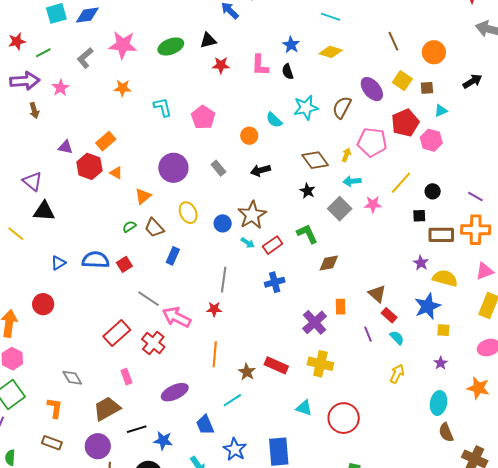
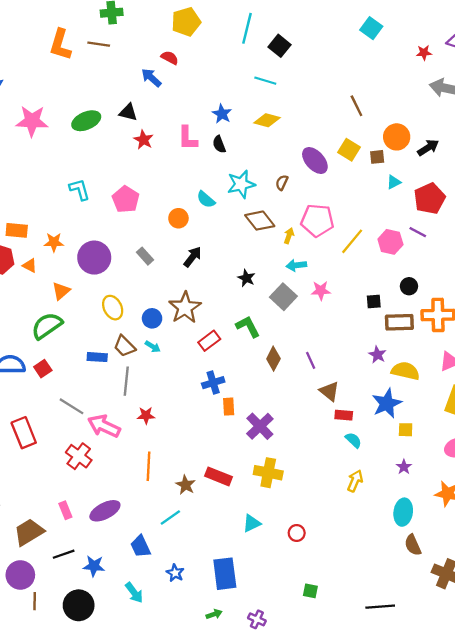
black triangle: (208, 40) -> (128, 112), turned 30
brown line: (393, 41) -> (356, 106), moved
orange circle: (434, 52) -> (397, 137), moved
red star: (221, 65) -> (144, 140), turned 30
orange star: (123, 88) -> (54, 242), moved
brown semicircle: (342, 108) -> (282, 183), size x0.6
red pentagon: (405, 123) -> (430, 198), moved
pink hexagon: (431, 140) -> (390, 242), moved
orange rectangle: (106, 141) -> (17, 230), turned 48
brown diamond: (315, 160) -> (260, 221), moved
black arrow: (260, 170) -> (193, 257), turned 144
yellow line: (401, 183) -> (352, 241), moved
black circle: (433, 191) -> (409, 286), moved
purple line: (475, 197) -> (418, 232), moved
green semicircle: (129, 227) -> (47, 326), size x2.0
brown trapezoid: (154, 228) -> (124, 346), moved
cyan arrow: (248, 243) -> (153, 347), moved
blue rectangle: (173, 256) -> (97, 357), turned 72
brown diamond: (329, 263) -> (273, 359), turned -50
gray line: (224, 280) -> (126, 381), moved
orange rectangle: (340, 307) -> (229, 407), moved
red rectangle: (389, 315) -> (344, 415), turned -35
red rectangle: (117, 333) -> (24, 433), moved, turned -68
purple line: (368, 334) -> (311, 360), moved
pink rectangle: (126, 377) -> (65, 510), moved
cyan triangle: (304, 408) -> (252, 523), turned -42
red circle: (344, 418) -> (297, 533), size x0.5
blue star: (235, 449) -> (175, 573), size x0.7

